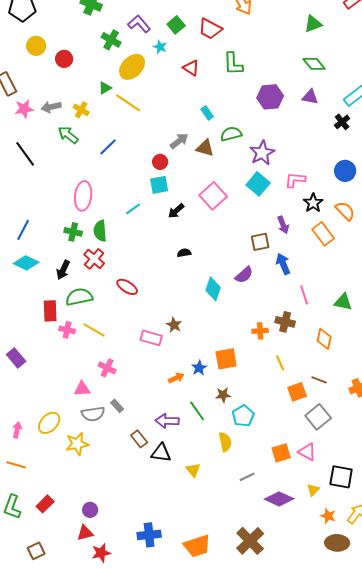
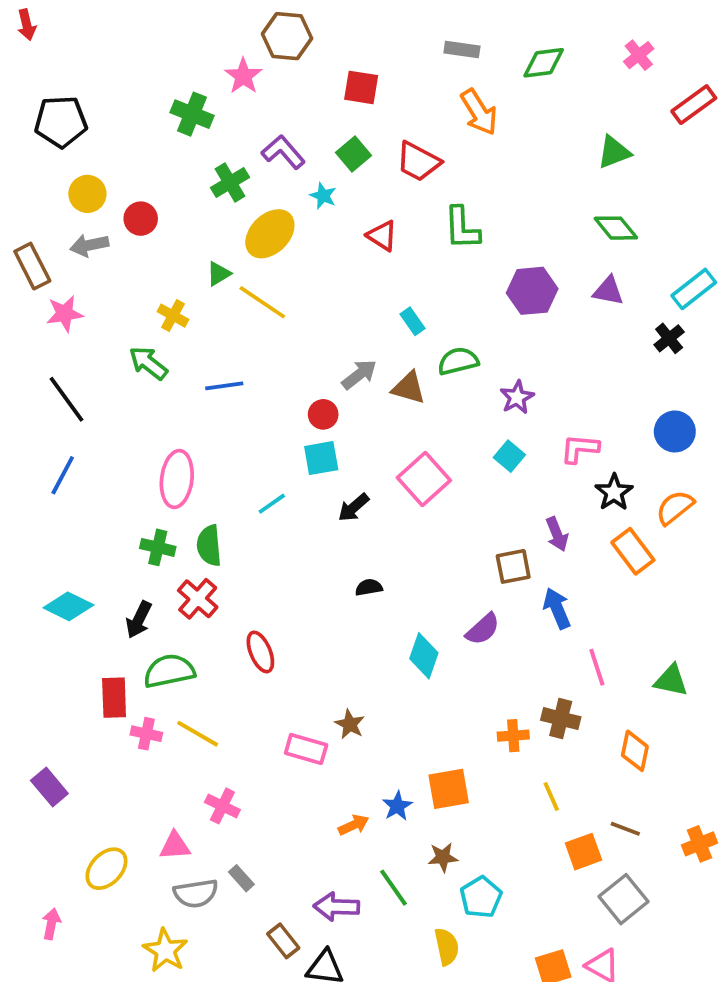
green cross: (111, 40) -> (230, 182), turned 30
gray arrow: (51, 107) -> (89, 245), moved
blue line: (108, 147) -> (224, 386), turned 36
purple star: (262, 153) -> (517, 397), size x0.7
cyan square: (258, 184) -> (509, 456), size x0.7
orange semicircle: (345, 211) -> (675, 508), turned -85
blue line: (23, 230) -> (63, 475), moved
red ellipse: (127, 287) -> (260, 652), turned 35
yellow ellipse: (49, 423) -> (106, 869), moved
yellow star: (77, 444) -> (165, 950), turned -30

